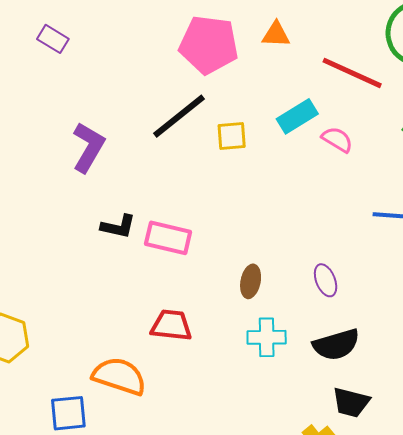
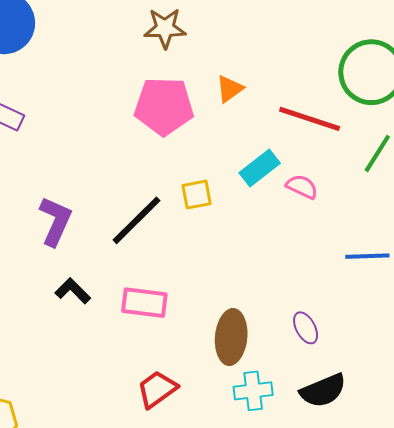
orange triangle: (276, 34) -> (230, 89), turned -32
black line: (179, 116) -> (137, 220), moved
black L-shape: (118, 226) -> (73, 291), moved, turned -141
brown ellipse: (251, 281) -> (231, 337), size x1.6
red trapezoid: (171, 325) -> (157, 389), turned -36

